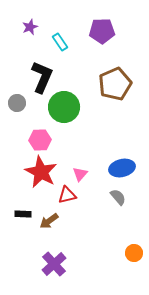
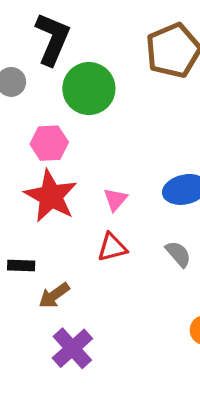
red triangle: (67, 195) -> (112, 247), moved
gray semicircle: (118, 197) -> (178, 254), moved
brown arrow: (49, 221) -> (54, 295), moved

